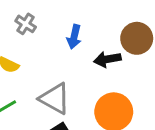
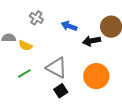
blue arrow: (74, 37) -> (69, 26), turned 98

